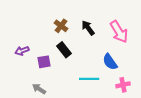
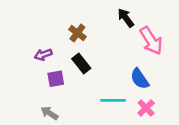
black arrow: (88, 28) -> (126, 18), moved
purple arrow: (22, 51) -> (43, 55), moved
pink cross: (123, 85) -> (146, 108), moved, turned -32

